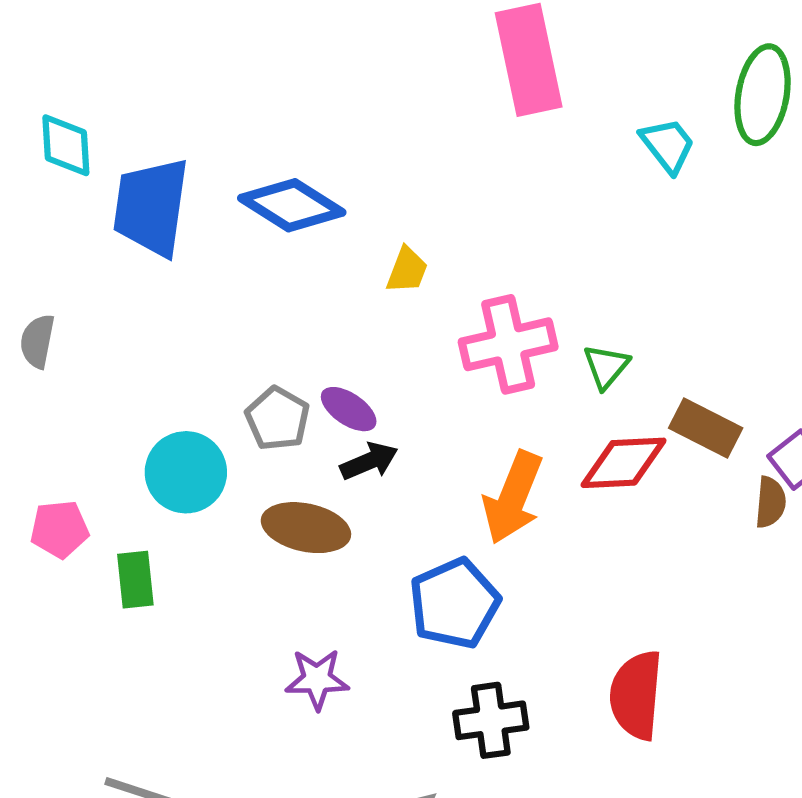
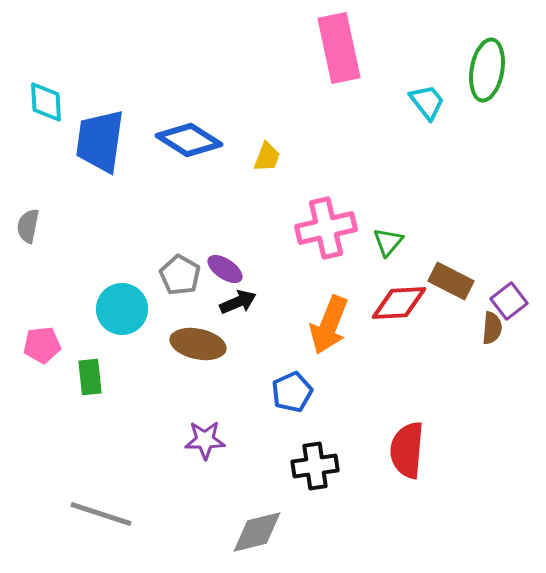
yellow trapezoid: (407, 270) -> (267, 157), moved
blue pentagon: (454, 603) -> (292, 392), size x0.7

